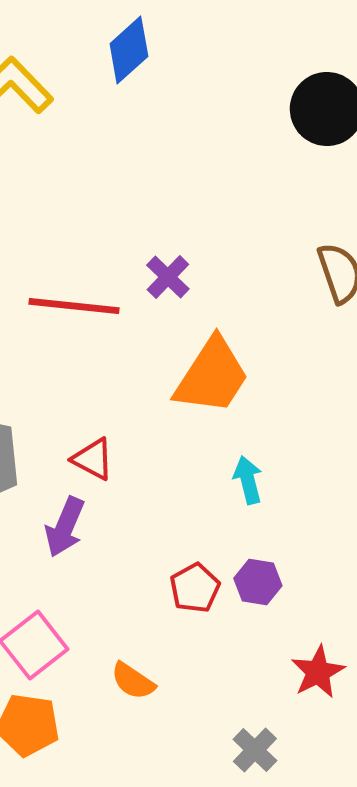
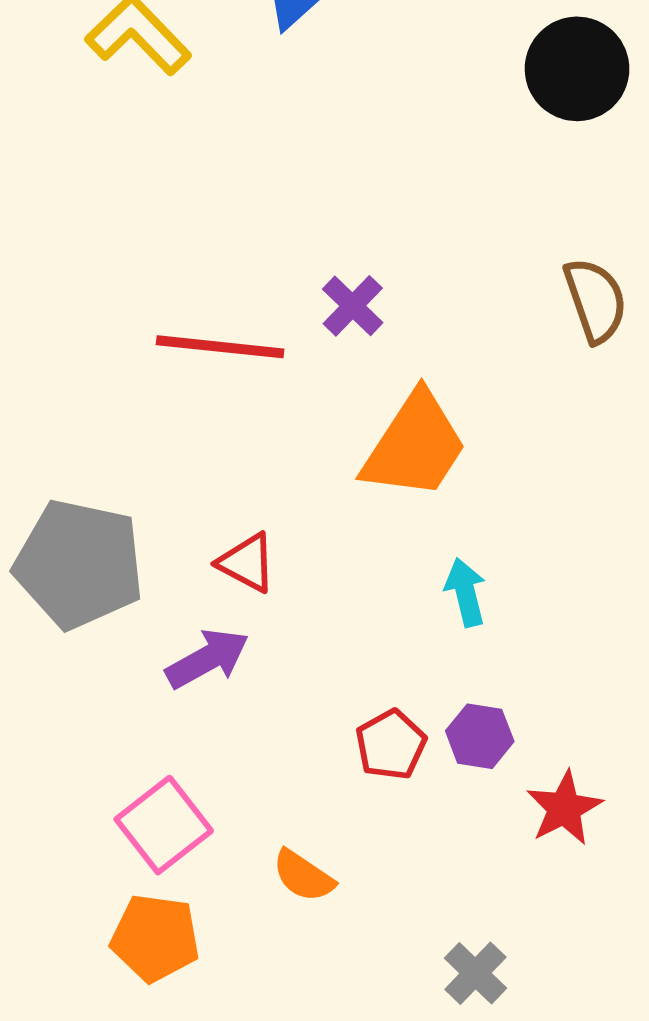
purple arrow: (65, 527) -> (207, 659), turned -142
red star: (318, 672) -> (564, 808), moved

